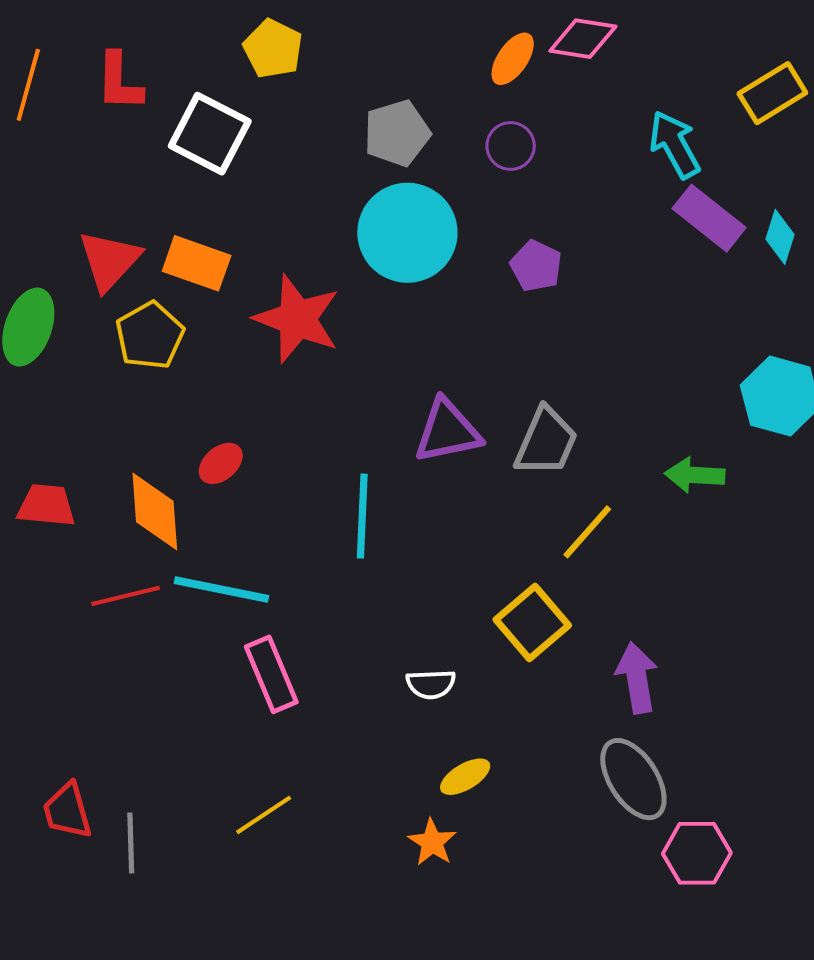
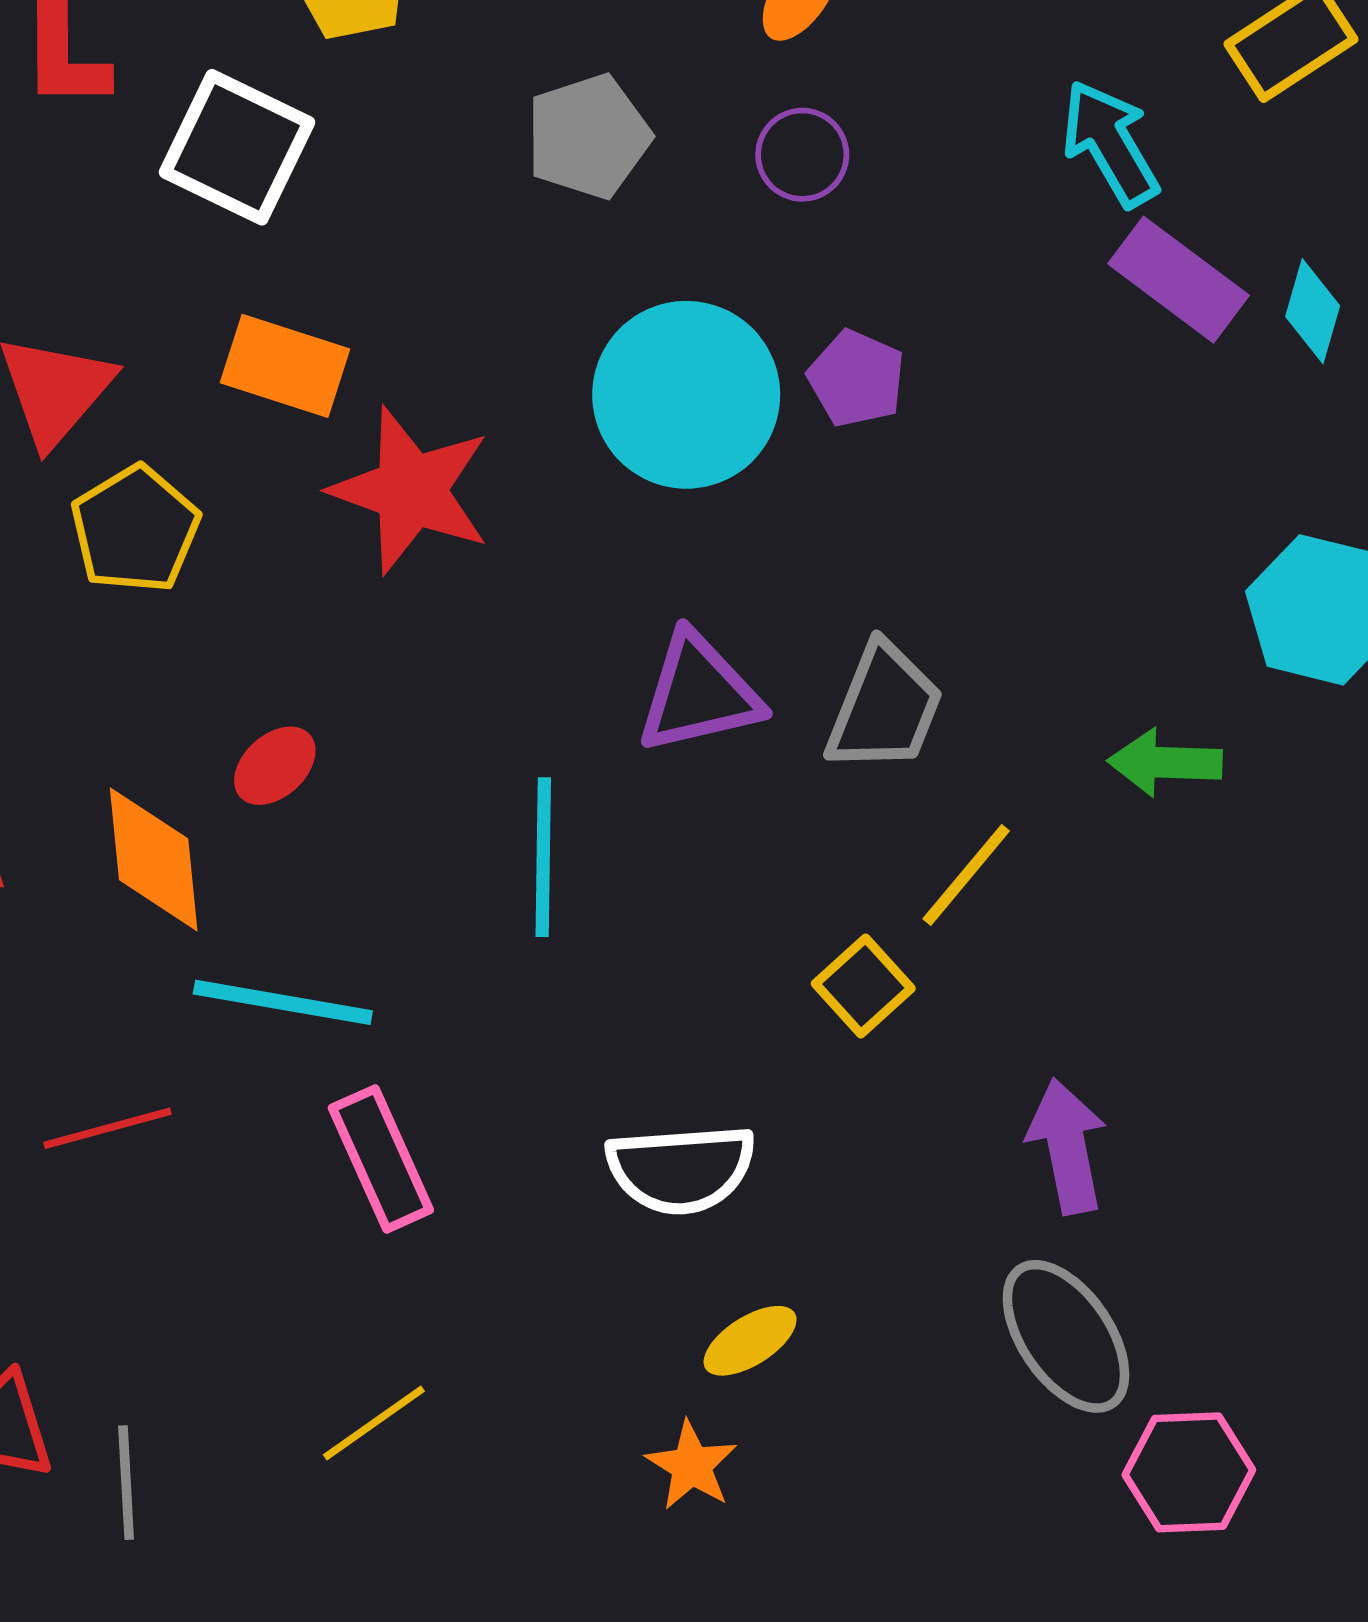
cyan circle: (407, 233) -> (686, 395), moved
orange rectangle: (197, 263) -> (285, 366), moved
red line: (126, 596) -> (108, 1128), moved
yellow square: (532, 622) -> (863, 986), moved, size x0.7
white semicircle: (431, 684) -> (681, 1169), size x1.6

